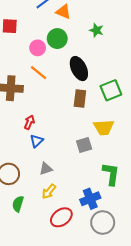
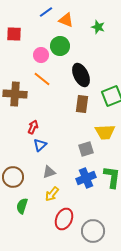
green star: (96, 30) -> (98, 27), moved
blue cross: (90, 199) -> (86, 178), moved
red ellipse: (61, 217) -> (64, 219), turned -30
gray circle: (103, 222) -> (93, 231), moved

